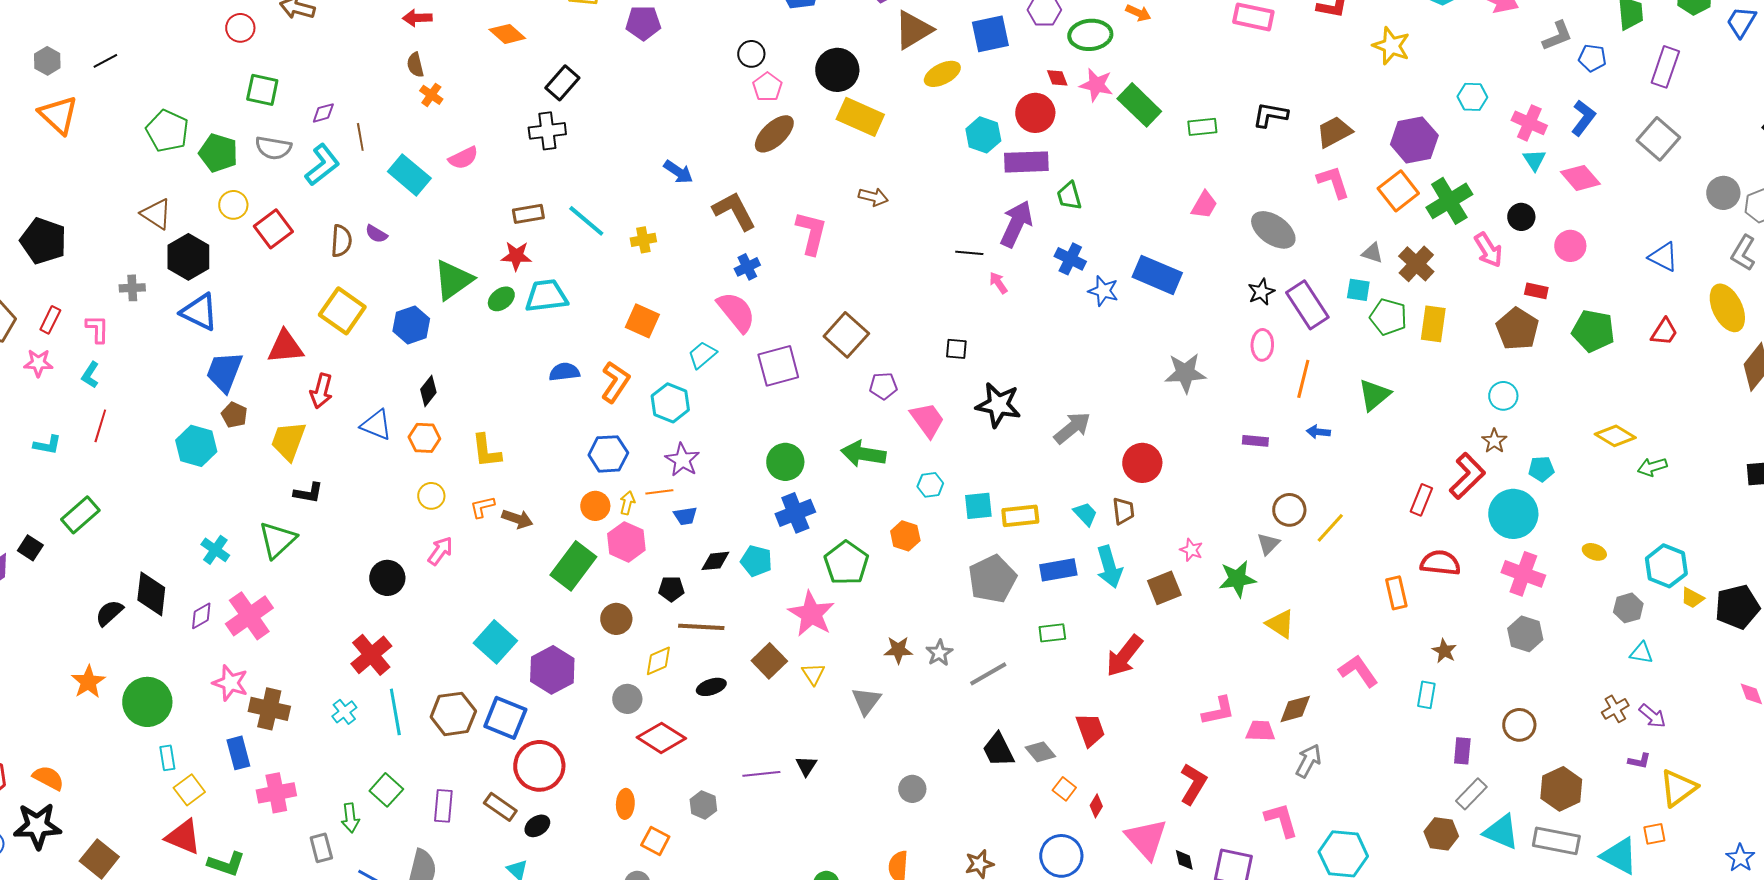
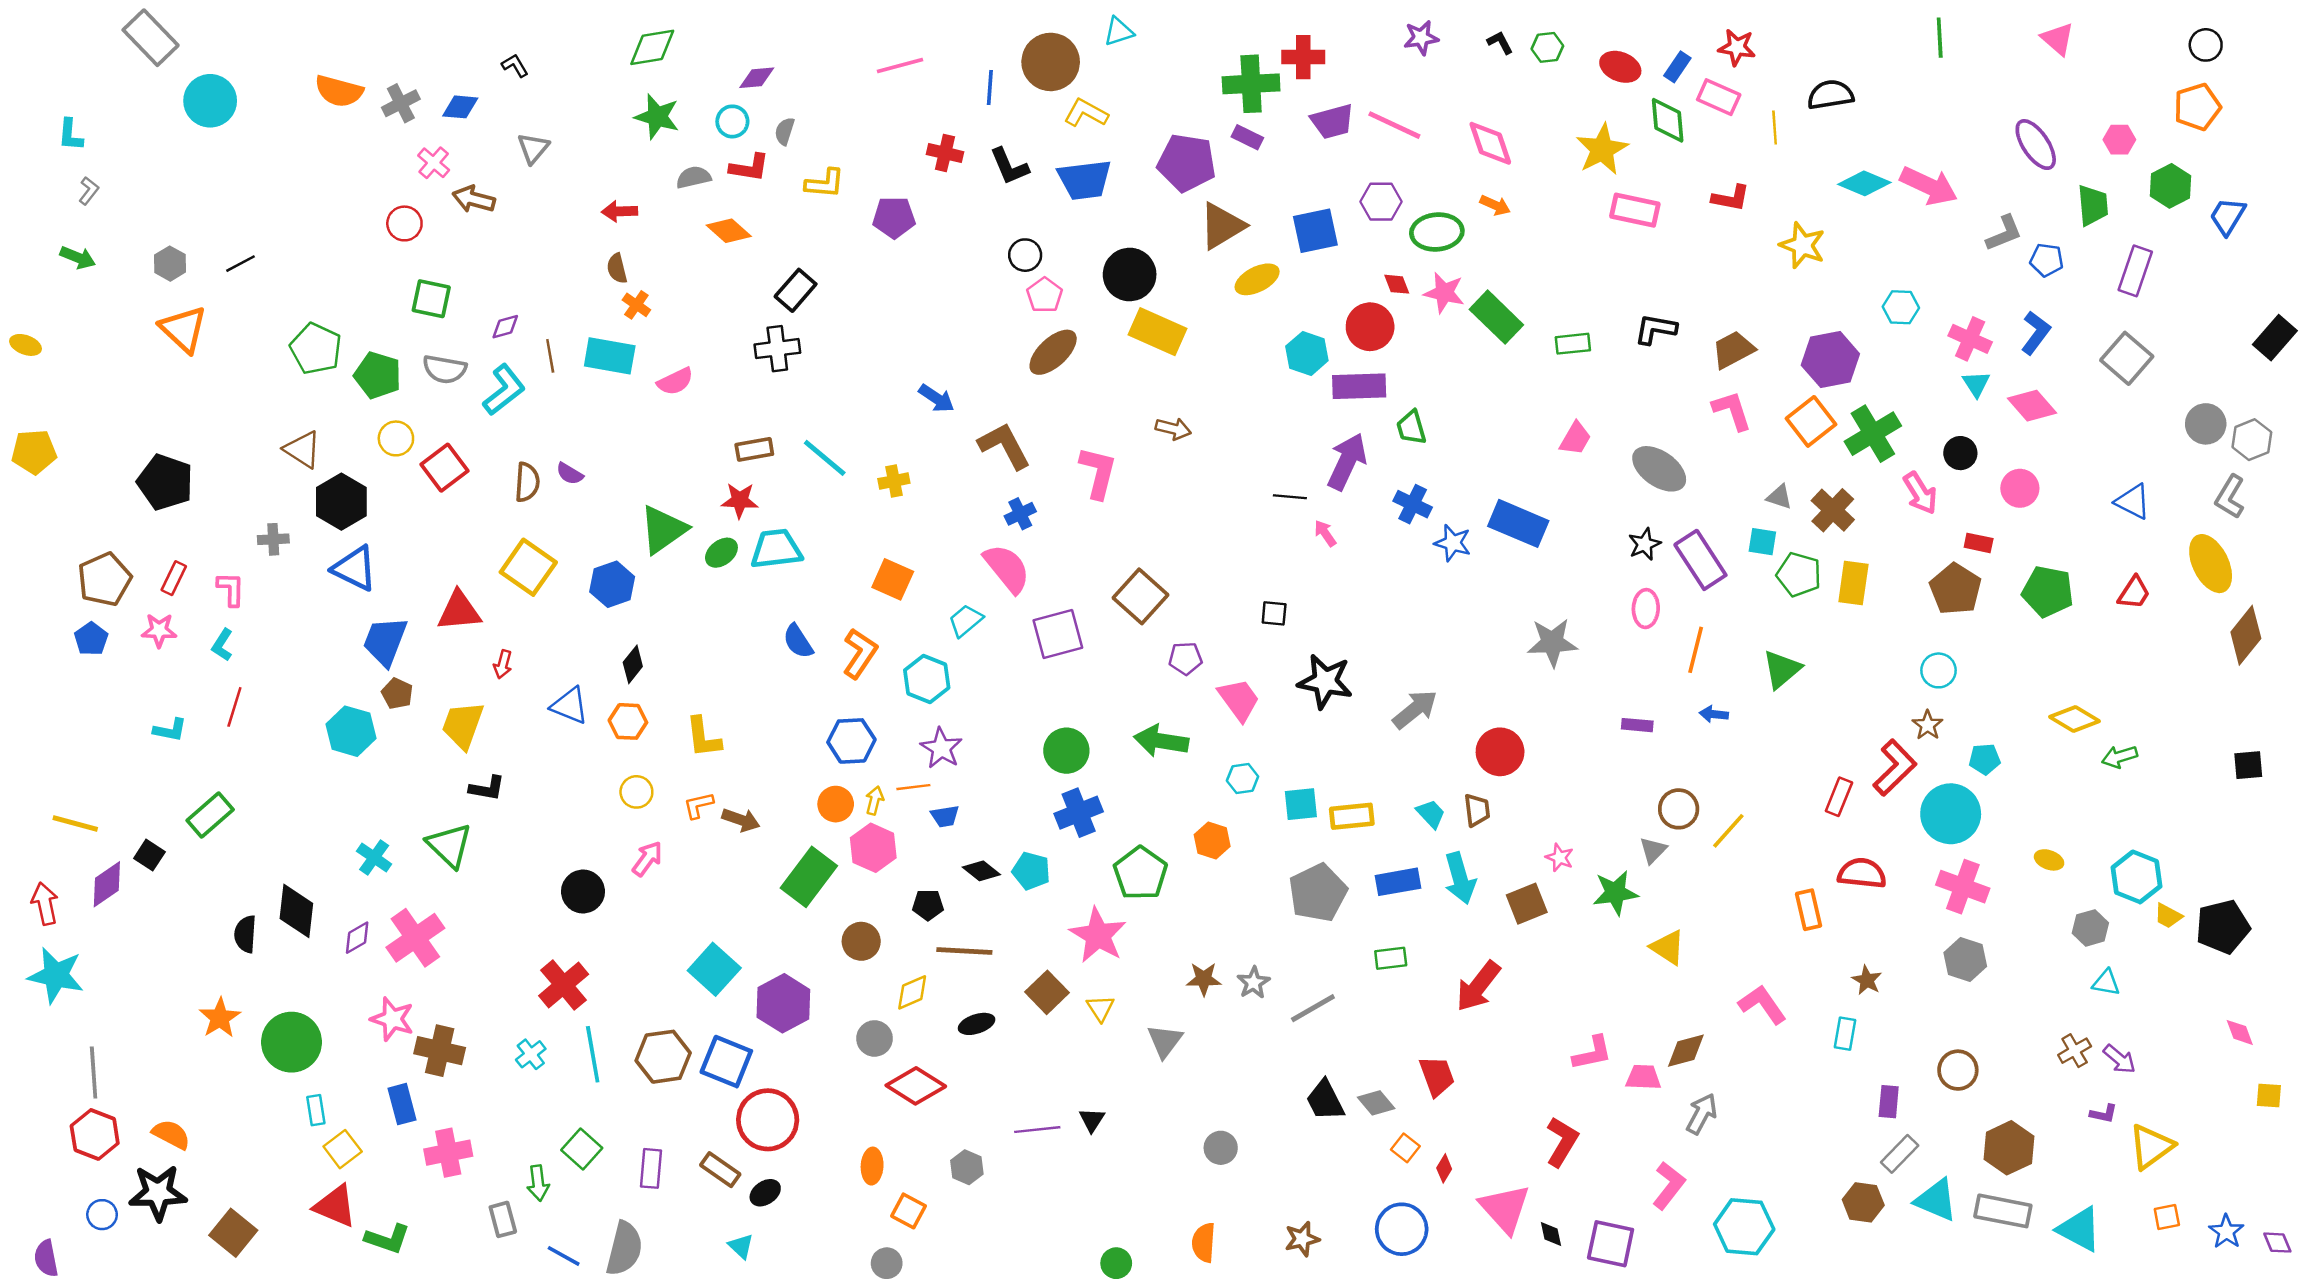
cyan rectangle: (409, 175) -> (610, 356), moved, turned -30
blue semicircle: (564, 372) -> (798, 641), turned -116
red arrow: (321, 391) -> (503, 664), size x0.7
green triangle: (277, 540) -> (449, 845), turned -33
black diamond: (715, 561) -> (981, 871), turned 44
black semicircle: (109, 613) -> (245, 934), turned -44
pink L-shape: (1281, 820) -> (1669, 1185), turned 54
orange square: (1654, 834) -> (2167, 1217), moved

